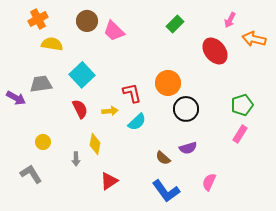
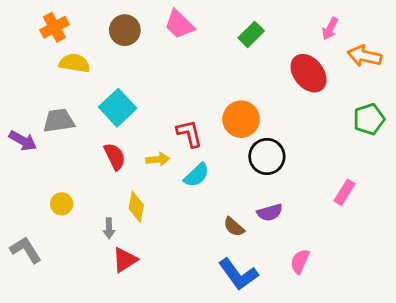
pink trapezoid: (114, 31) -> (179, 24), moved
green pentagon: (242, 105) -> (369, 119), moved
gray L-shape: (31, 174) -> (26, 250), moved
red triangle: (109, 181) -> (125, 260), moved

